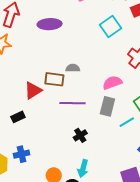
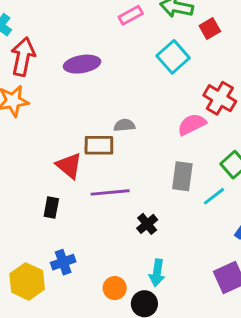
pink semicircle: (112, 83) -> (192, 124), moved
red triangle: (33, 91) -> (69, 166), turned -42
purple line: (73, 103) -> (110, 192), moved
black rectangle: (18, 117) -> (51, 208), turned -48

